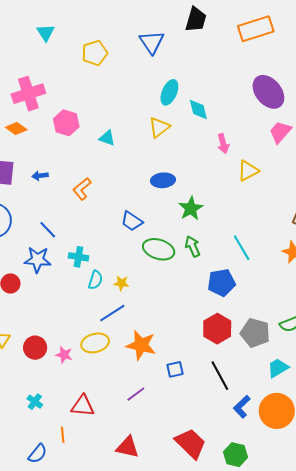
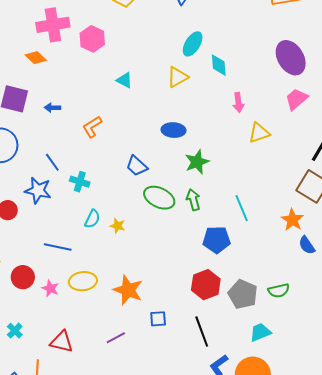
pink hexagon: (66, 123) -> (92, 39), moved
cyan cross: (79, 257) -> (80, 182), moved
blue line: (112, 313) -> (58, 247), moved, turned 36

